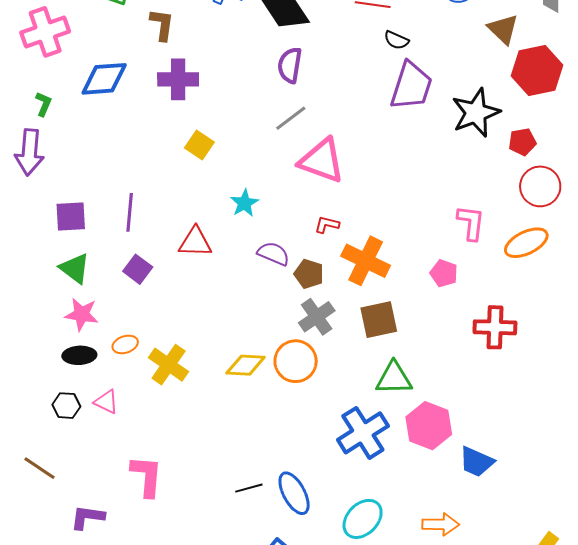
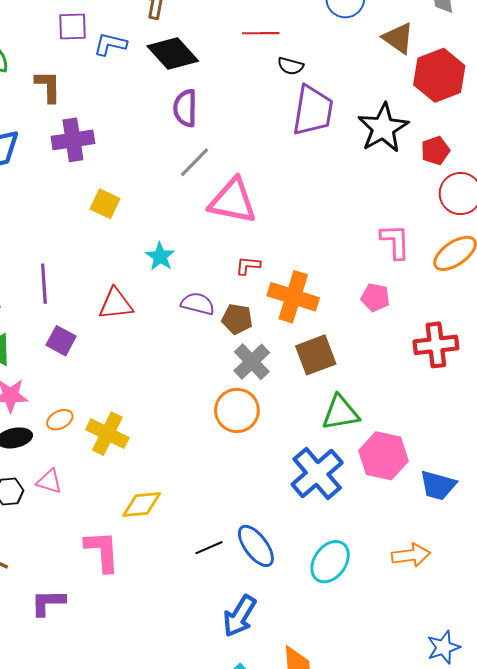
yellow diamond: (246, 365) -> (142, 505), moved

